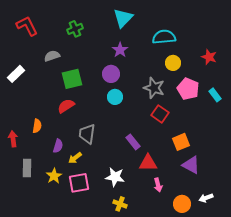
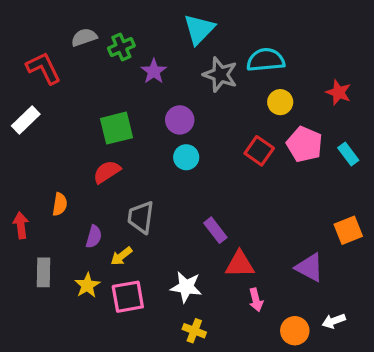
red L-shape: (27, 26) -> (44, 68), moved
purple star: (120, 50) -> (154, 71), moved
gray semicircle: (52, 56) -> (84, 37), moved
gray star: (154, 88) -> (220, 75), moved
red square: (160, 114) -> (259, 151), moved
orange square: (181, 142) -> (348, 230), moved

